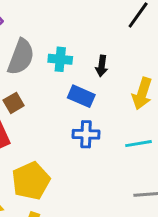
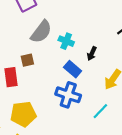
blue cross: (86, 134) -> (68, 95), size x1.4
cyan line: (138, 144) -> (100, 111), turned -54

